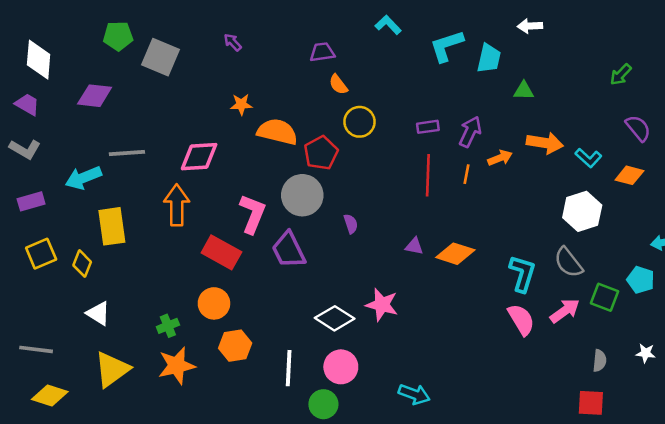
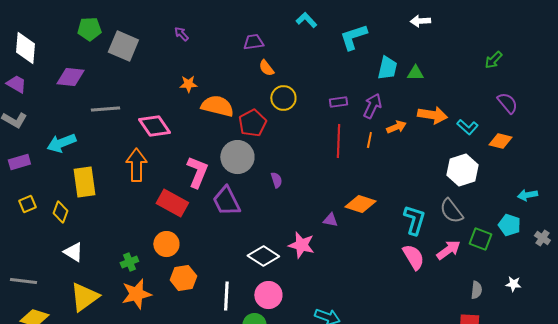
cyan trapezoid: (489, 58) -> (387, 68), moved
gray line: (127, 153) -> (105, 109), moved
pink diamond: (199, 157) -> (154, 126), turned 60
purple triangle: (414, 246) -> (330, 220), moved
yellow square: (41, 254) -> (27, 204), size x0.7

